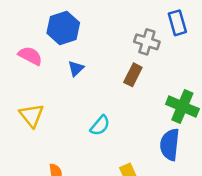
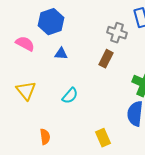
blue triangle: (76, 68) -> (61, 54), turned 48
cyan semicircle: (100, 126) -> (70, 96), moved

